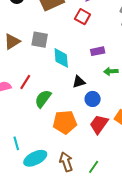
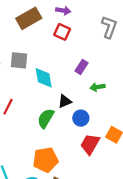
purple rectangle: (98, 51) -> (81, 67), turned -40
green semicircle: (43, 99) -> (46, 118), moved
orange pentagon: (65, 122) -> (46, 160), moved

